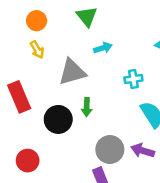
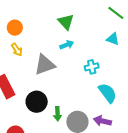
green triangle: (87, 16) -> (66, 22), moved
green arrow: (87, 107) -> (58, 114), moved

